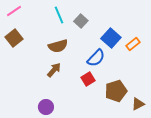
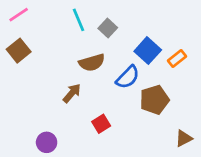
brown semicircle: (58, 46) -> (92, 63), moved
red square: (88, 79) -> (101, 124), moved
brown pentagon: (116, 91) -> (154, 100), moved
purple circle: (46, 107) -> (47, 142), moved

